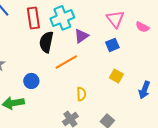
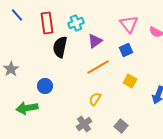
cyan cross: (62, 18) -> (76, 23), size x0.7
orange line: (66, 62) -> (98, 67), moved
yellow semicircle: (81, 94) -> (95, 99), turned -144

